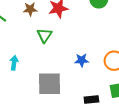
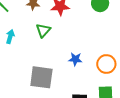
cyan arrow: (14, 63) -> (10, 37), moved

